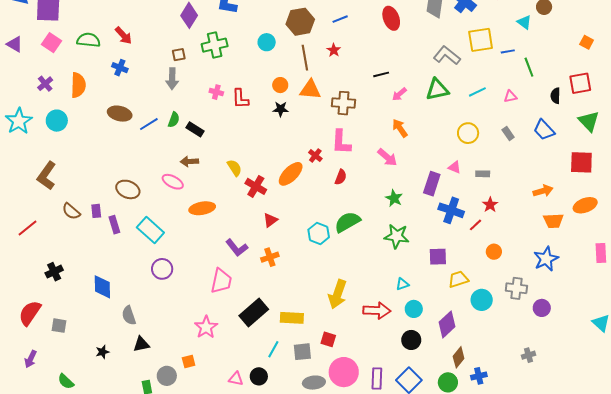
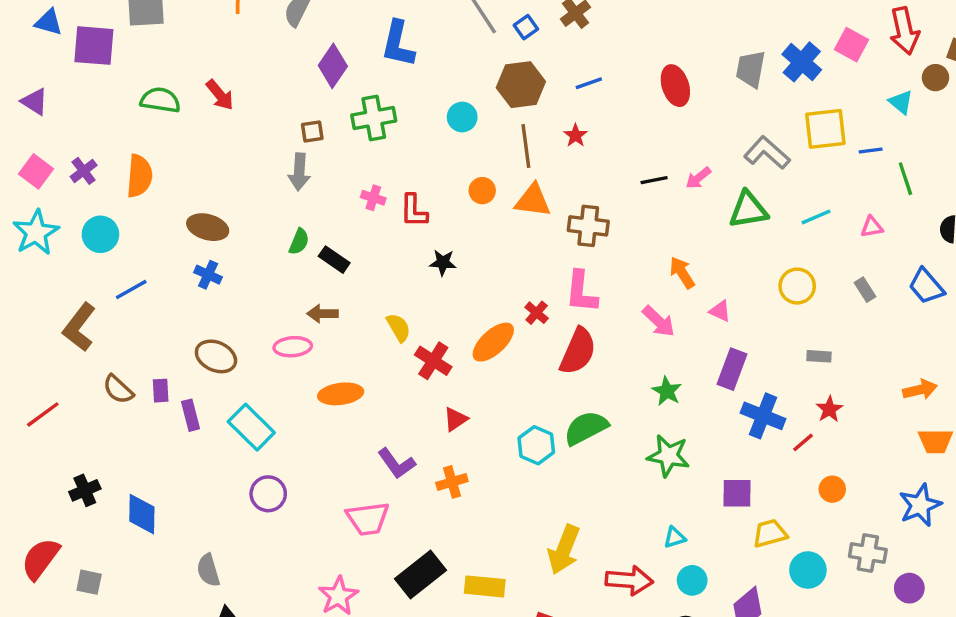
pink square: (52, 43) -> (36, 171), moved
blue cross: (120, 68) -> (208, 275), moved
pink arrow: (399, 94) -> (698, 178), moved
black star: (281, 109) -> (443, 263), moved
blue line: (149, 124) -> (131, 290), moved
pink triangle: (455, 167) -> (720, 311), moved
red semicircle: (341, 177) -> (578, 351), size x1.8
pink ellipse: (173, 182) -> (293, 347), turned -35
pink trapezoid: (221, 281) -> (368, 519), turned 68
blue diamond: (102, 287) -> (142, 514), moved

